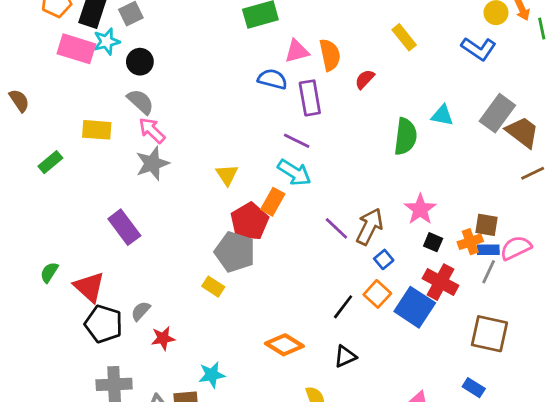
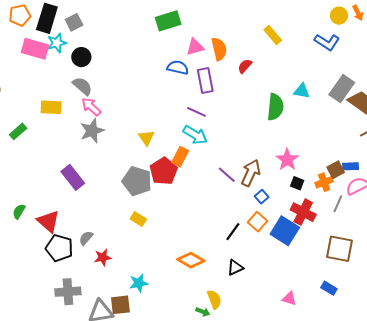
brown square: (487, 225) -> (336, 170), turned -36
blue rectangle: (488, 250) -> (351, 166), moved
gray pentagon: (235, 252) -> (137, 181), moved

